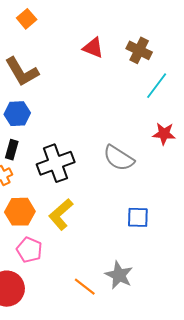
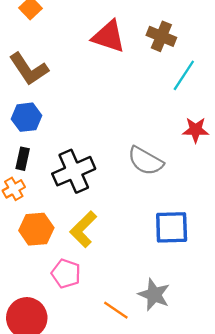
red triangle: (93, 48) -> (109, 37), size x1.4
blue square: (138, 217) -> (172, 227), size x1.4
pink pentagon: (29, 250) -> (66, 274), moved

